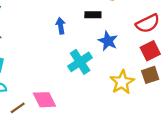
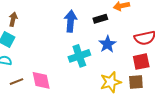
black rectangle: (93, 15) -> (100, 19), turned -32
blue arrow: (61, 26) -> (71, 21), size x1.5

